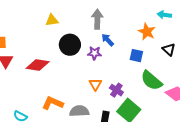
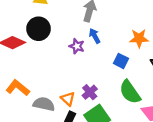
orange star: (147, 32) -> (139, 38), turned 30
black circle: (70, 45) -> (39, 29), moved
orange triangle: (95, 84) -> (68, 99), moved, turned -32

